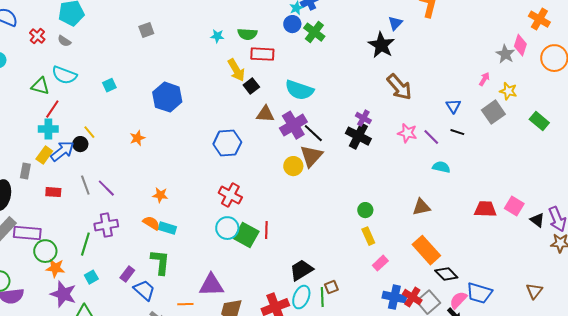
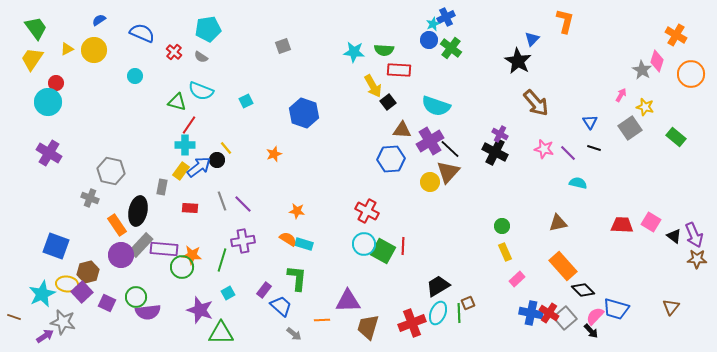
cyan star: (217, 36) -> (354, 52), size x1.5
blue hexagon: (227, 143) -> (391, 159), moved
orange star: (55, 268) -> (192, 255), moved

